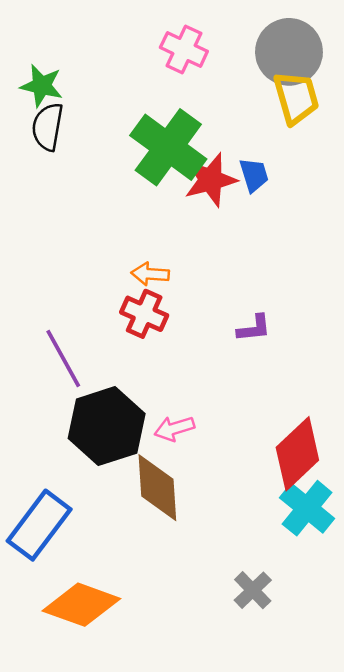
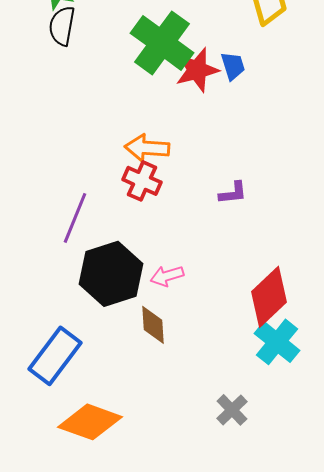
orange arrow: (150, 274) -> (147, 148), size x1.4
purple line: (63, 358) -> (75, 218), turned 51
brown diamond: (157, 488) -> (153, 325), size x0.7

